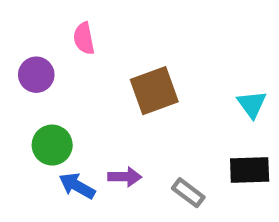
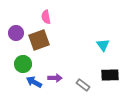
pink semicircle: (84, 38) -> (46, 17), moved
brown square: (154, 91) -> (39, 40), moved
cyan triangle: (252, 104) -> (103, 45), moved

